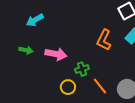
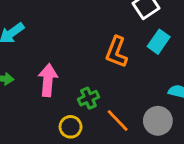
pink arrow: (56, 54) -> (48, 80), turned -90

